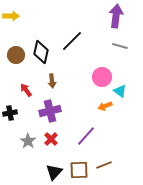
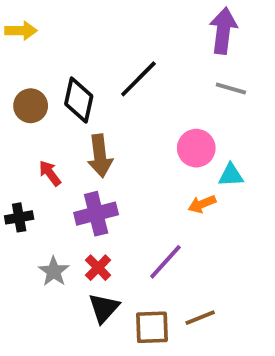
brown arrow: (52, 81) -> (100, 156), size x1.5
cyan triangle: (120, 91) -> (231, 175), turned -40
black triangle: (54, 172) -> (104, 308), moved

